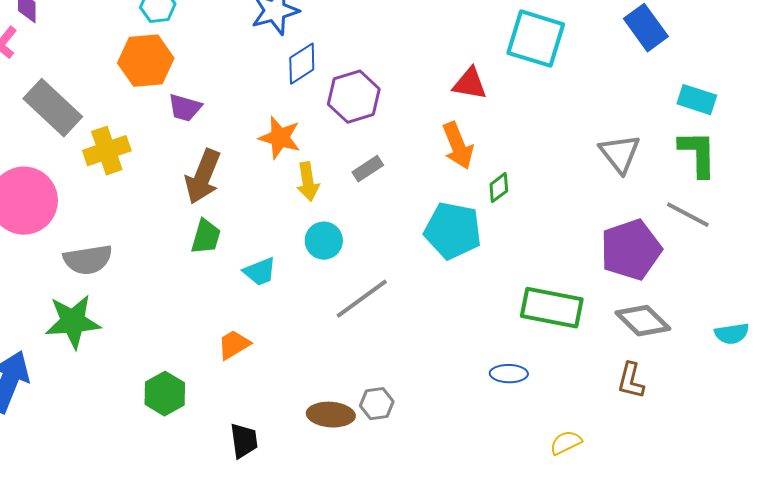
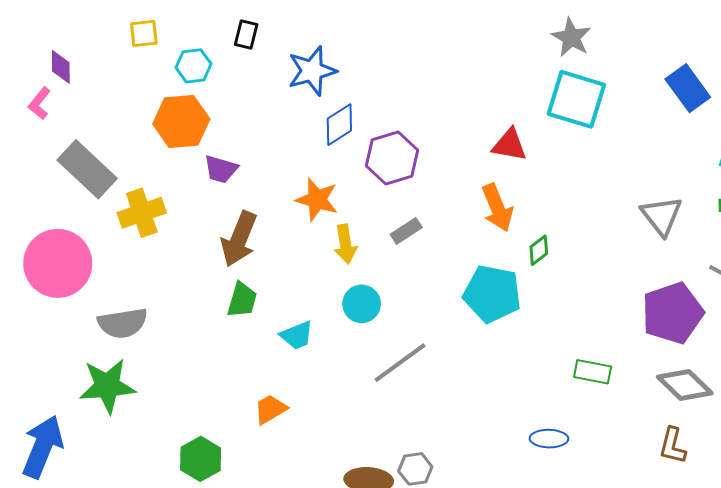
green rectangle: (552, 308) -> (593, 372), size x0.6

